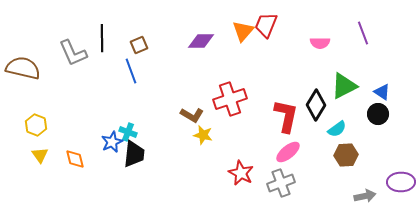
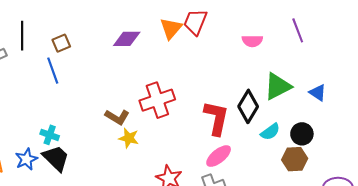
black circle: (378, 114) -> (302, 134), moved
blue star: (112, 142) -> (26, 159), moved
black trapezoid: (134, 154) -> (56, 158), turned -52
brown hexagon: (346, 155) -> (295, 159), moved

